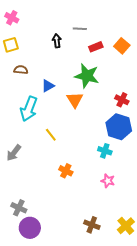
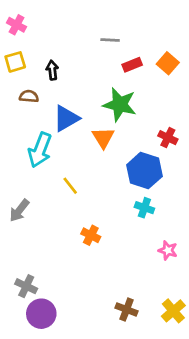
black arrow: (57, 41) -> (52, 70), moved
blue triangle: (48, 86) -> (66, 118), size x1.5
blue hexagon: (119, 127) -> (144, 171), moved
pink star: (108, 181) -> (168, 250), moved

